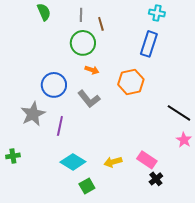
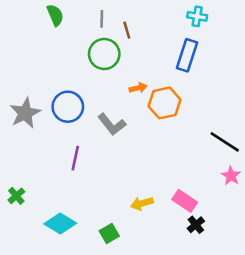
orange arrow: (92, 70) -> (138, 88), moved, turned -32
gray star: (33, 114) -> (25, 113), moved
green cross: (13, 156) -> (16, 196), turned -32
cyan diamond: (73, 162) -> (60, 223), moved

